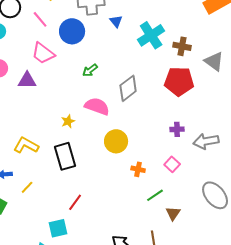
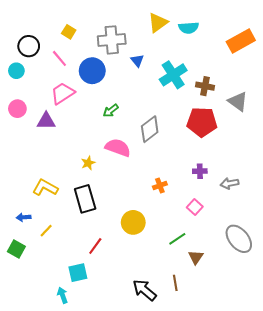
pink trapezoid: (43, 53) -> (63, 93), turned 110
yellow circle: (116, 141) -> (133, 222), moved
gray arrow: (206, 141) -> (230, 183), size x0.7
orange cross: (138, 169) -> (160, 186), moved, turned -32

